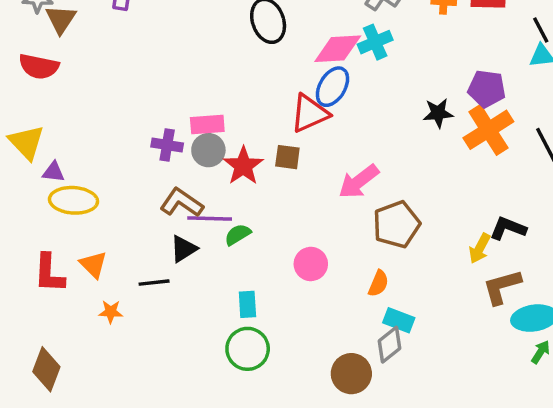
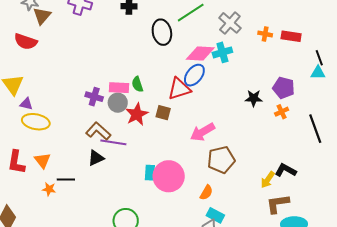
orange cross: (488, 130) -> (282, 112), size x0.5
green semicircle: (238, 235) -> (137, 84), moved, turned -84
pink circle: (311, 264) -> (169, 176), size x1.6
black line: (154, 283) -> (66, 180), moved
cyan rectangle: (247, 304) -> (150, 173), moved

